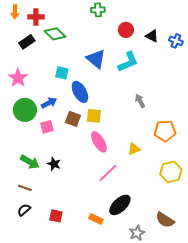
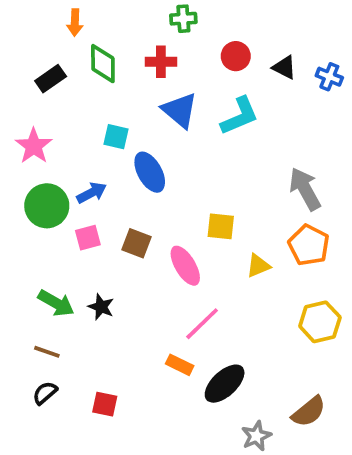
orange arrow: (15, 12) -> (75, 22), moved
red cross: (36, 17) -> (161, 62), moved
green diamond: (55, 34) -> (103, 64), turned 45
gray arrow: (140, 101) -> (305, 189), moved, size x1.6
yellow square: (94, 116) -> (221, 226), moved
brown square: (73, 119) -> (137, 243), moved
orange pentagon: (165, 131) -> (309, 245), turned 30
yellow triangle: (134, 149) -> (258, 266), moved
orange rectangle: (96, 219) -> (180, 365), moved
brown semicircle: (165, 220) -> (309, 412), turned -72

